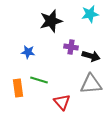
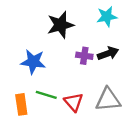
blue star: (28, 52) -> (33, 62), size x1.5
black arrow: (91, 56) -> (108, 53), moved, turned -36
red triangle: (62, 102) -> (74, 102), moved

